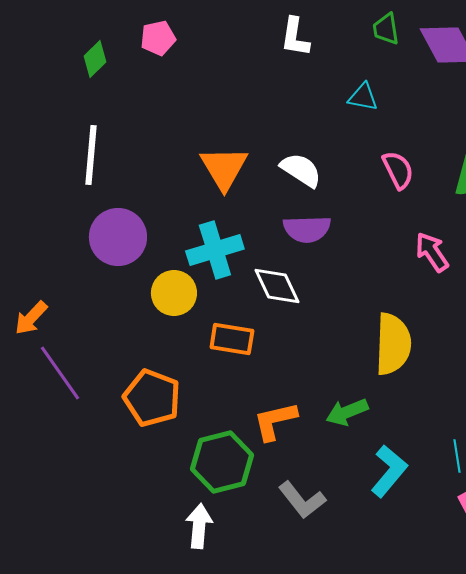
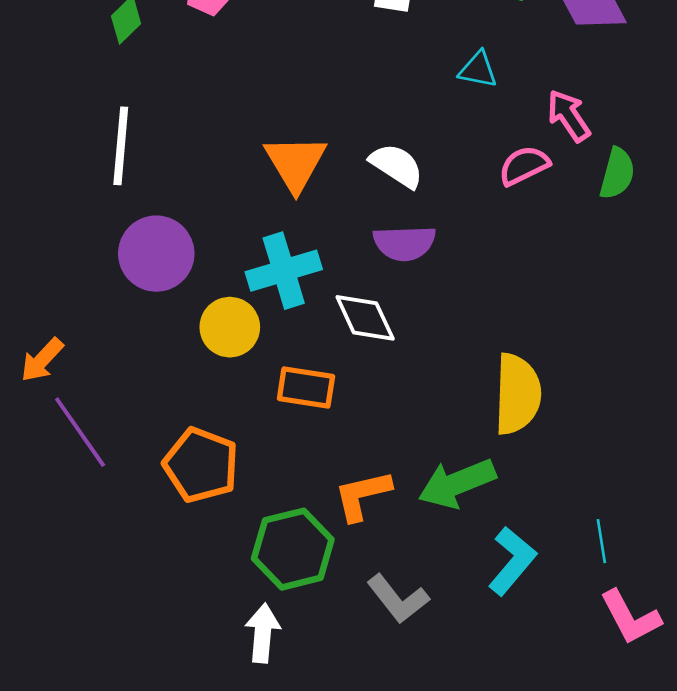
pink semicircle: (398, 170) -> (524, 166), turned -90
pink arrow: (432, 252) -> (569, 116), moved
green arrow: (347, 412) -> (457, 483), size x1.4

